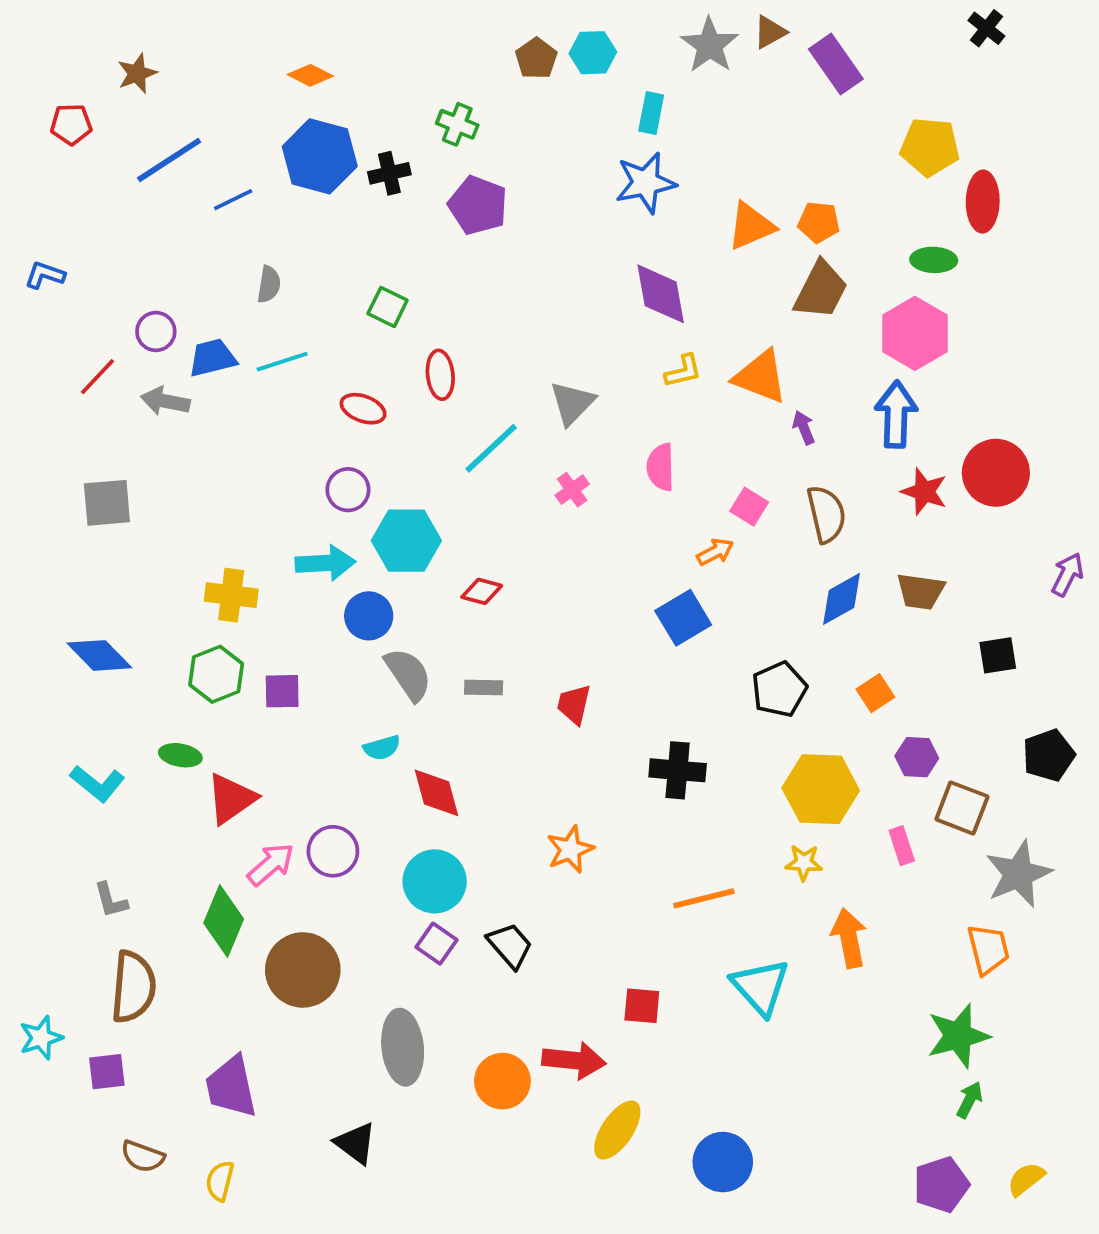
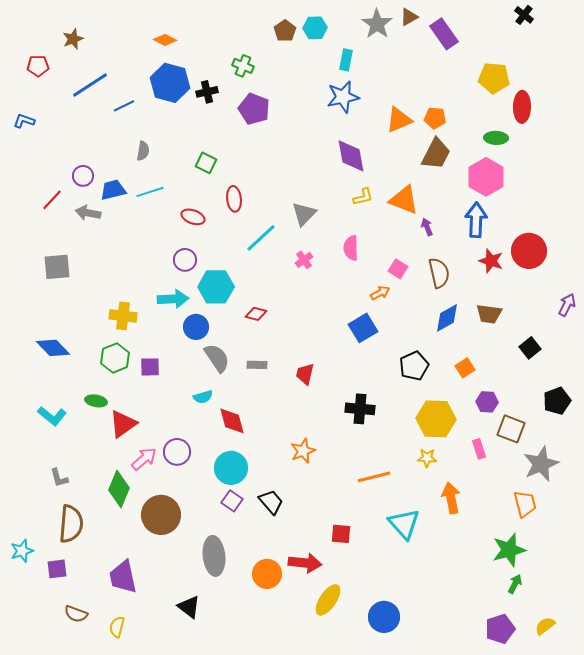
blue L-shape: (45, 275) -> (24, 121), moved
black square: (998, 655) -> (530, 348), turned -30

